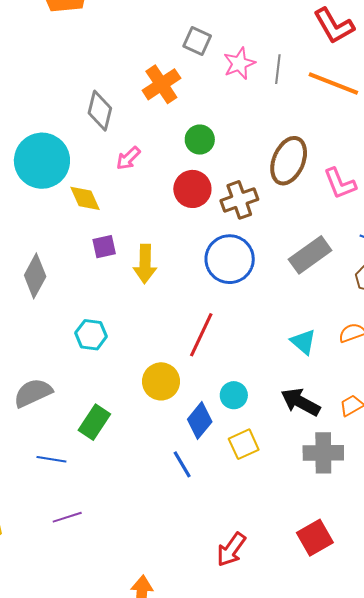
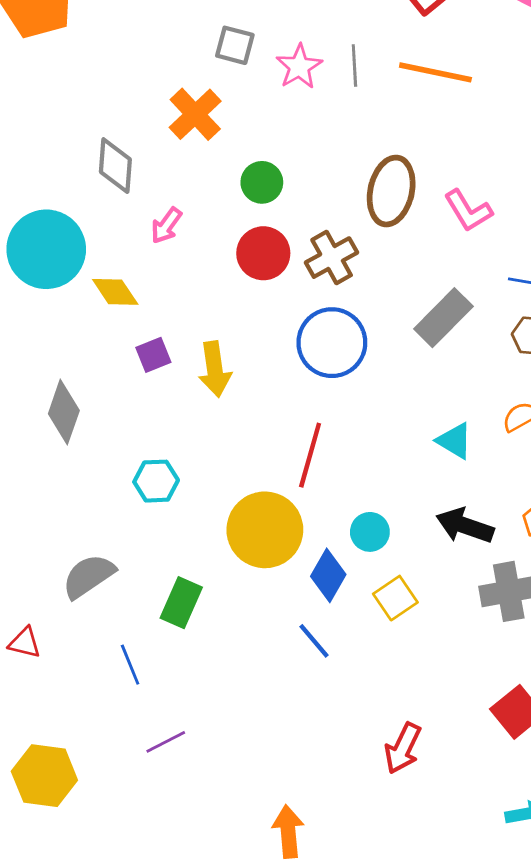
yellow circle: (161, 381) -> (265, 530), size x1.4
blue line: (51, 459) -> (130, 665), turned 68

